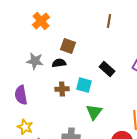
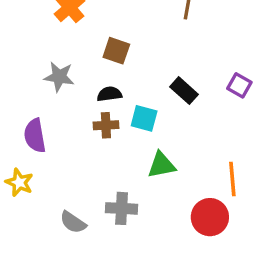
black semicircle: (59, 63) -> (109, 94), moved
green triangle: (94, 112) -> (161, 165), turned 42
yellow star: (25, 127) -> (19, 182), moved

